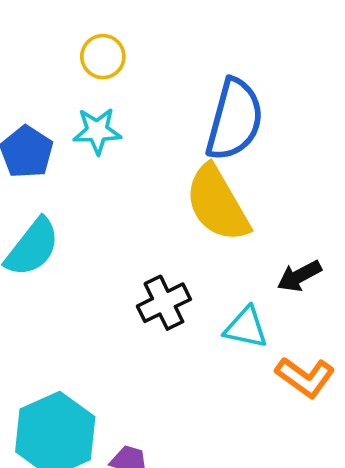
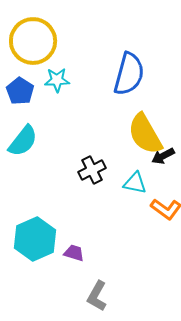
yellow circle: (103, 57) -> (33, 41), moved, size x2.0
yellow semicircle: (217, 203) -> (145, 134), moved

